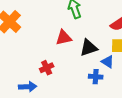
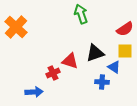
red triangle: (64, 38) -> (70, 61), moved, turned 30

